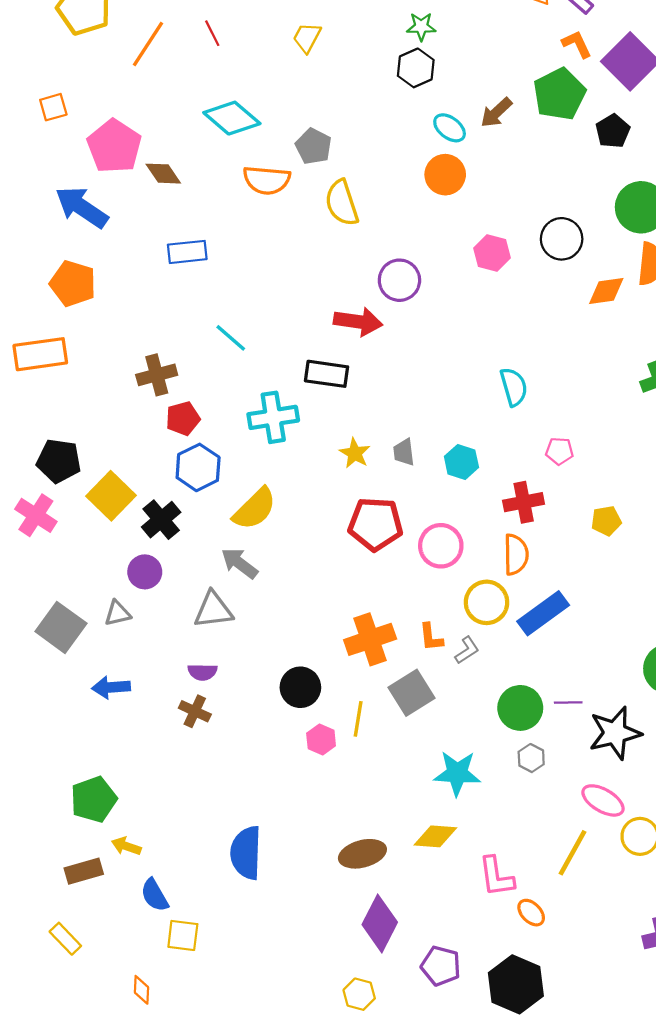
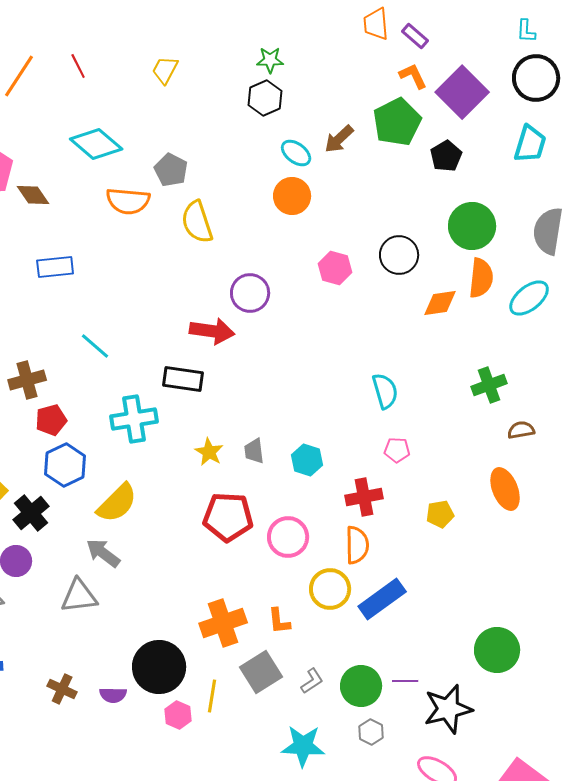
cyan semicircle: (514, 387) -> (385, 391), moved
gray L-shape: (467, 650) -> (312, 681), moved
purple semicircle: (202, 672) -> (113, 695), moved
black circle: (300, 687) -> (159, 667), size x1.4

